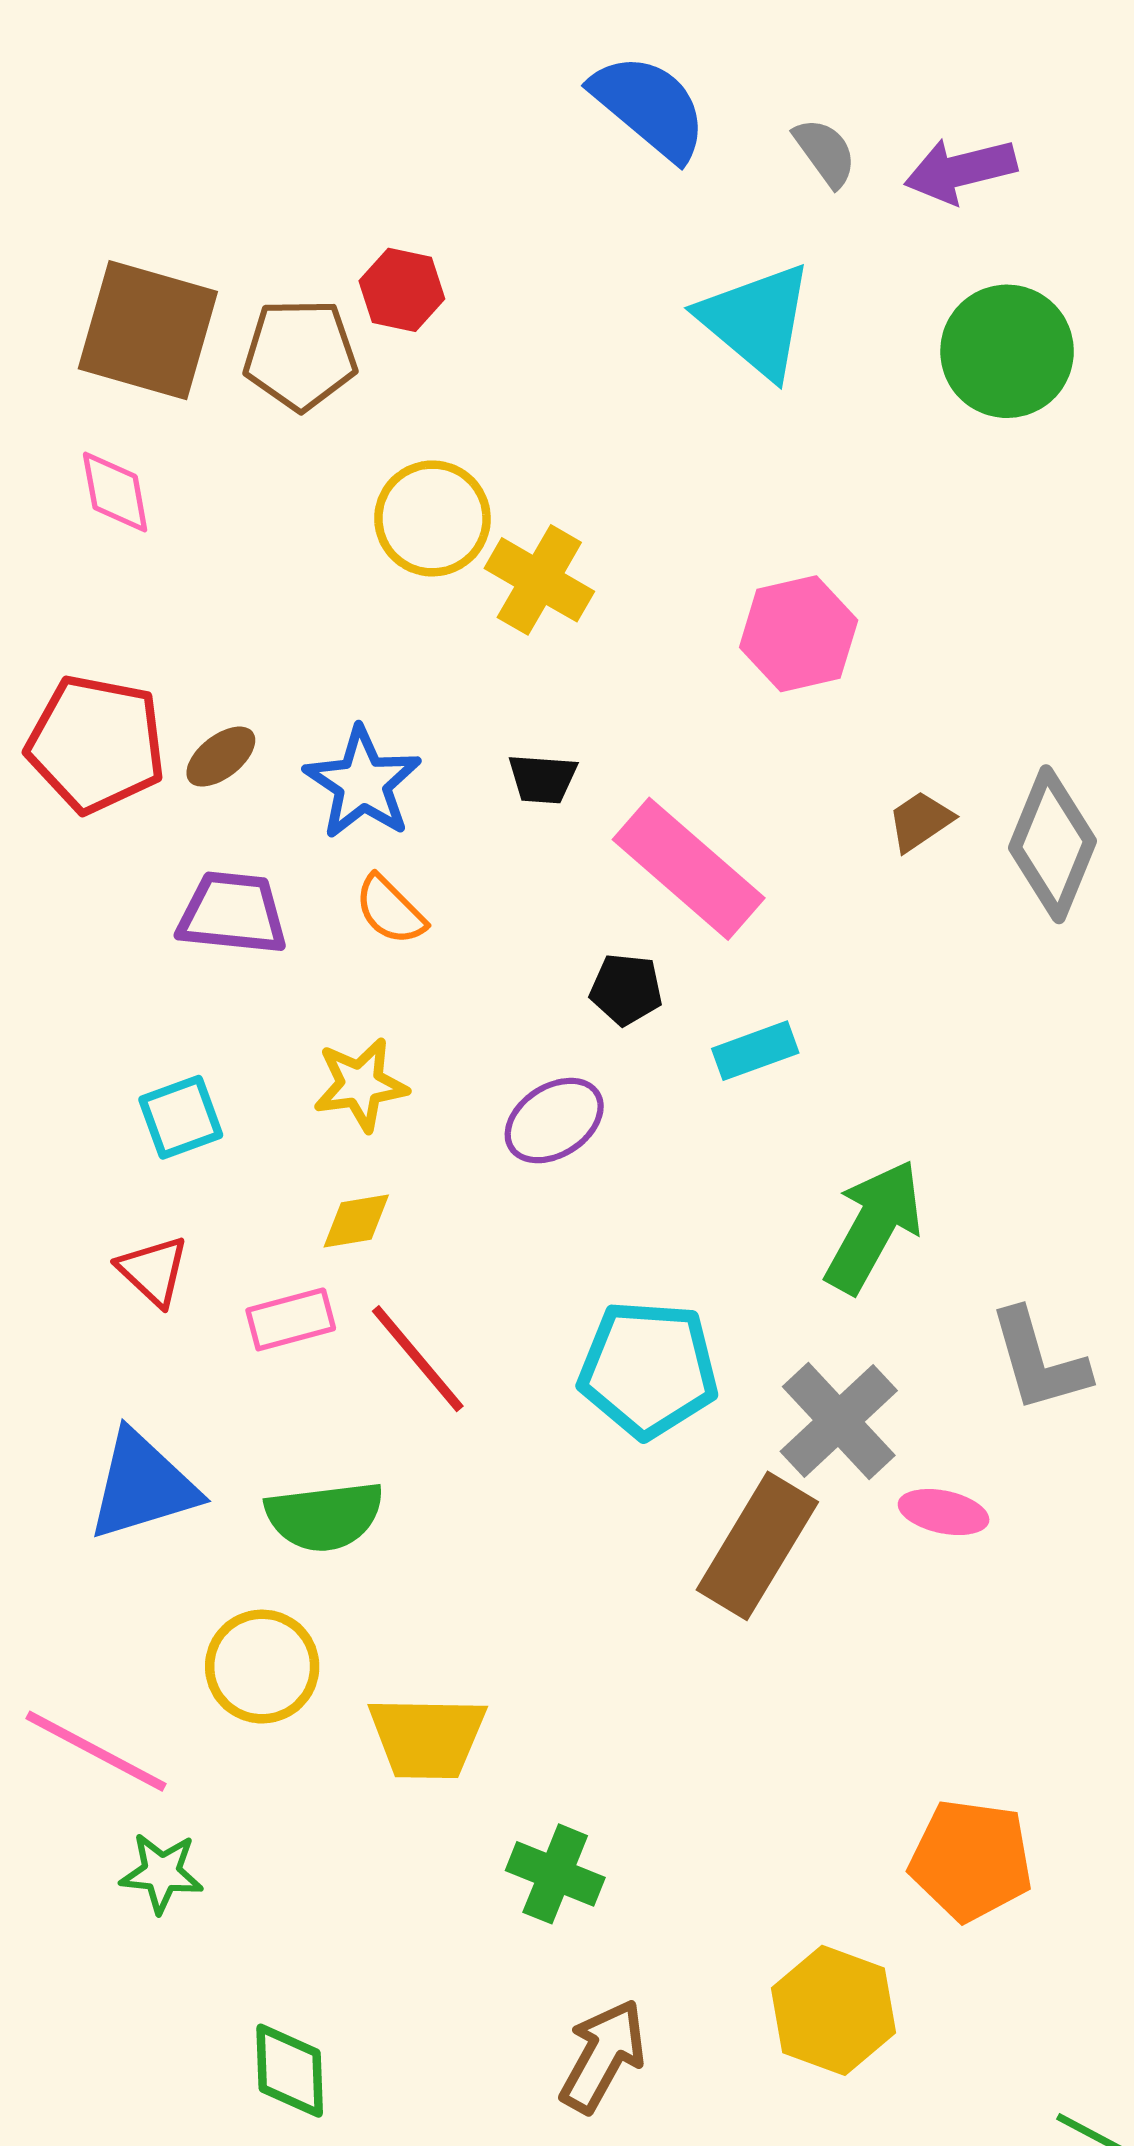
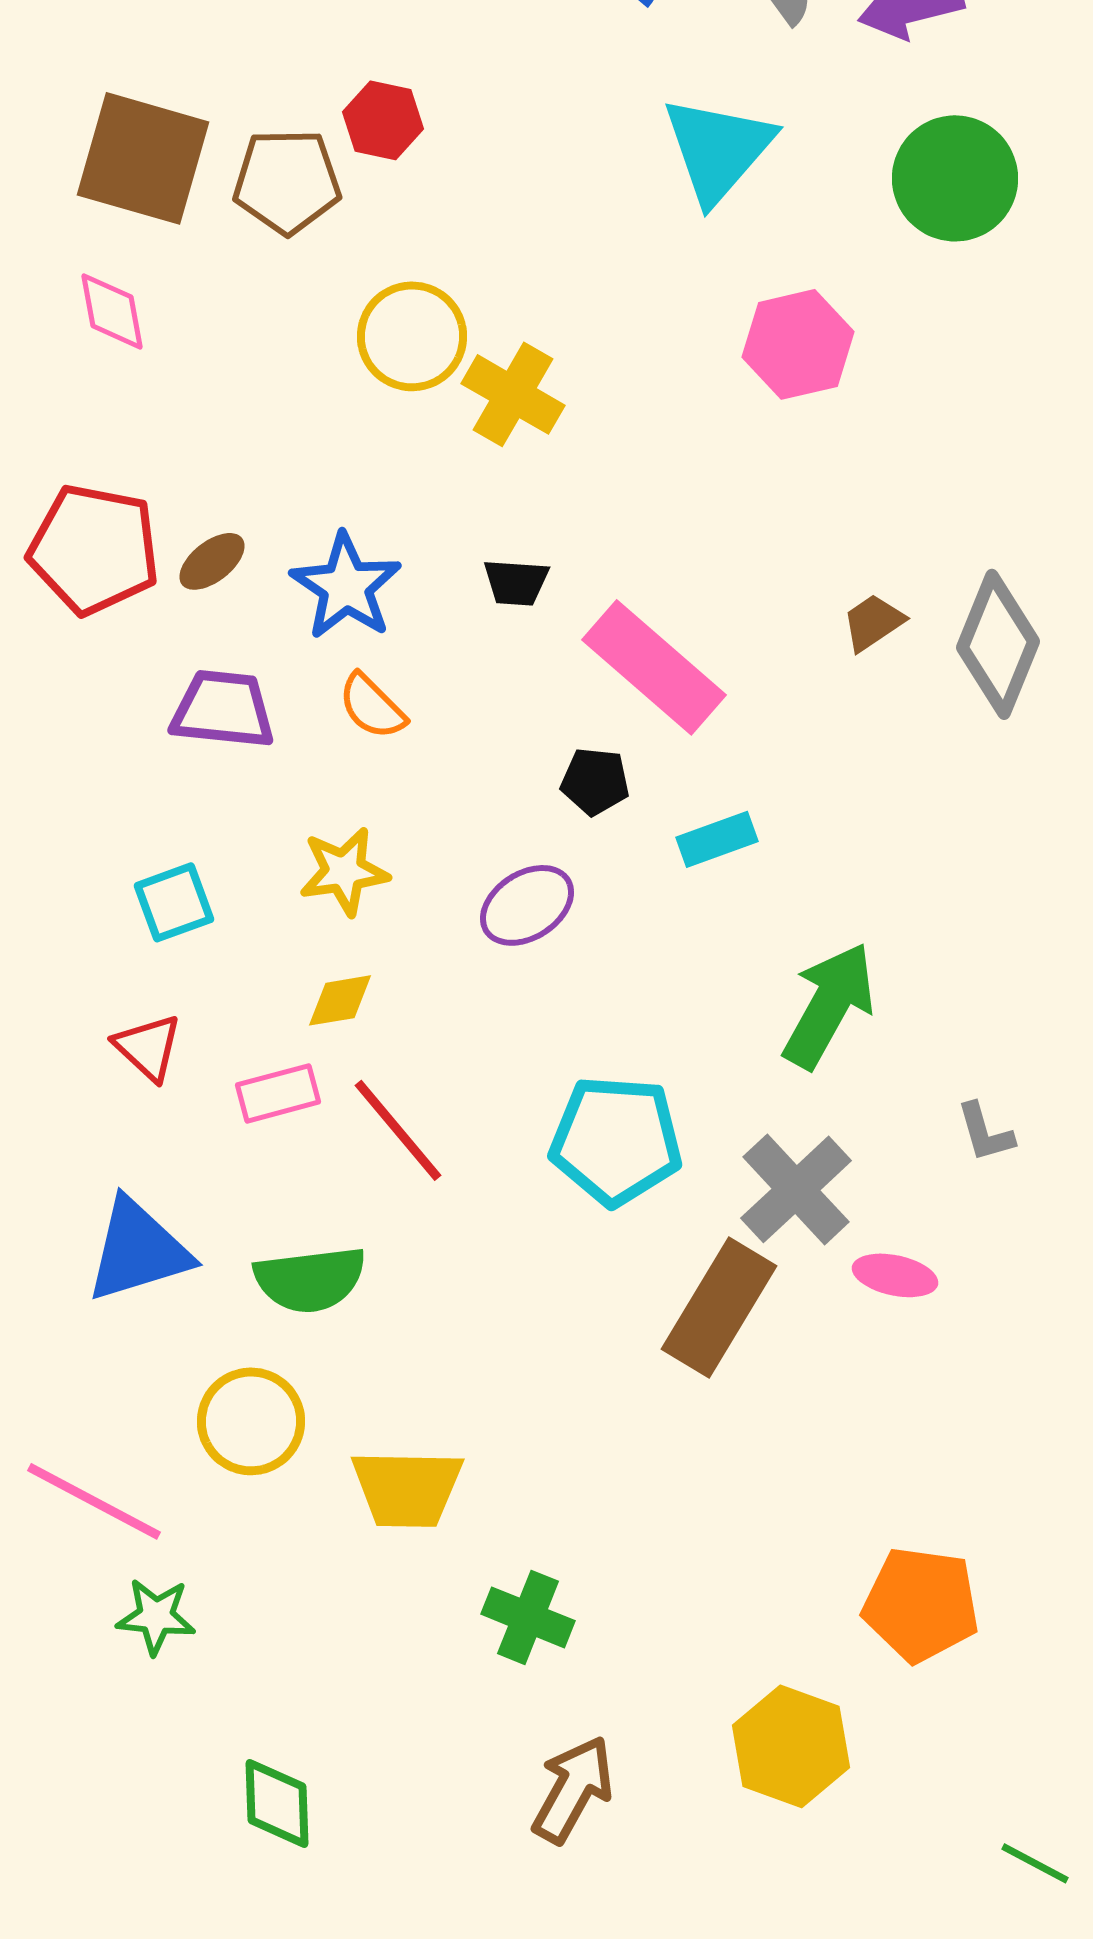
cyan triangle: (756, 321) -> (718, 149), turned 31
pink hexagon: (799, 634) -> (798, 344), moved
gray L-shape: (1039, 1361) -> (985, 1132), size x0.6

